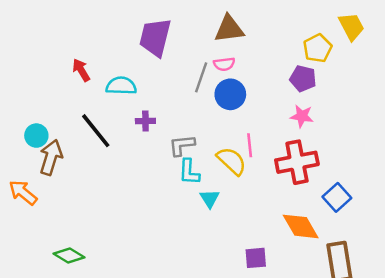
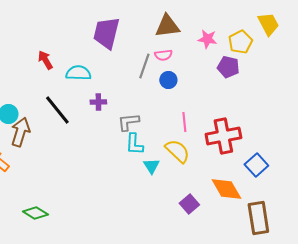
blue circle: (230, 94) -> (168, 80), size x0.7
pink star: (302, 116) -> (207, 39), moved
yellow semicircle: (232, 161) -> (177, 151), moved
purple square: (256, 258) -> (189, 204), moved, turned -36

